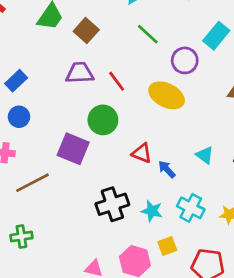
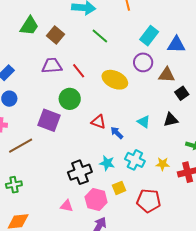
purple circle: (185, 60) -> (143, 62), moved
black cross: (112, 204) -> (80, 172), moved

